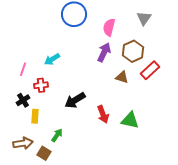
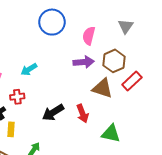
purple arrow: (104, 52) -> (84, 62), turned 60
brown triangle: (122, 77) -> (102, 88), size x1.5
red arrow: (103, 114) -> (82, 114), moved

